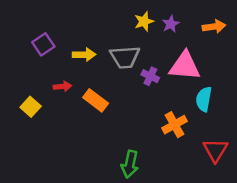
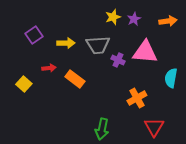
cyan semicircle: (204, 99) -> (171, 78), moved
red triangle: (215, 150) -> (154, 127), moved

